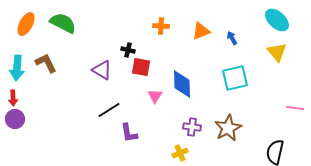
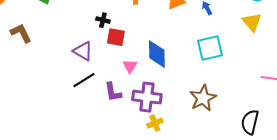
purple triangle: (102, 70) -> (83, 51), moved
purple cross: (192, 127) -> (147, 97), moved, size x1.6
purple L-shape: (129, 133) -> (113, 92), moved

